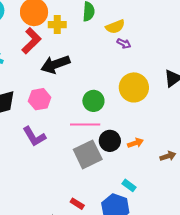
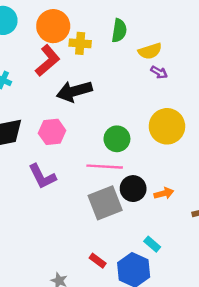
red rectangle: (77, 204) -> (98, 261), moved

